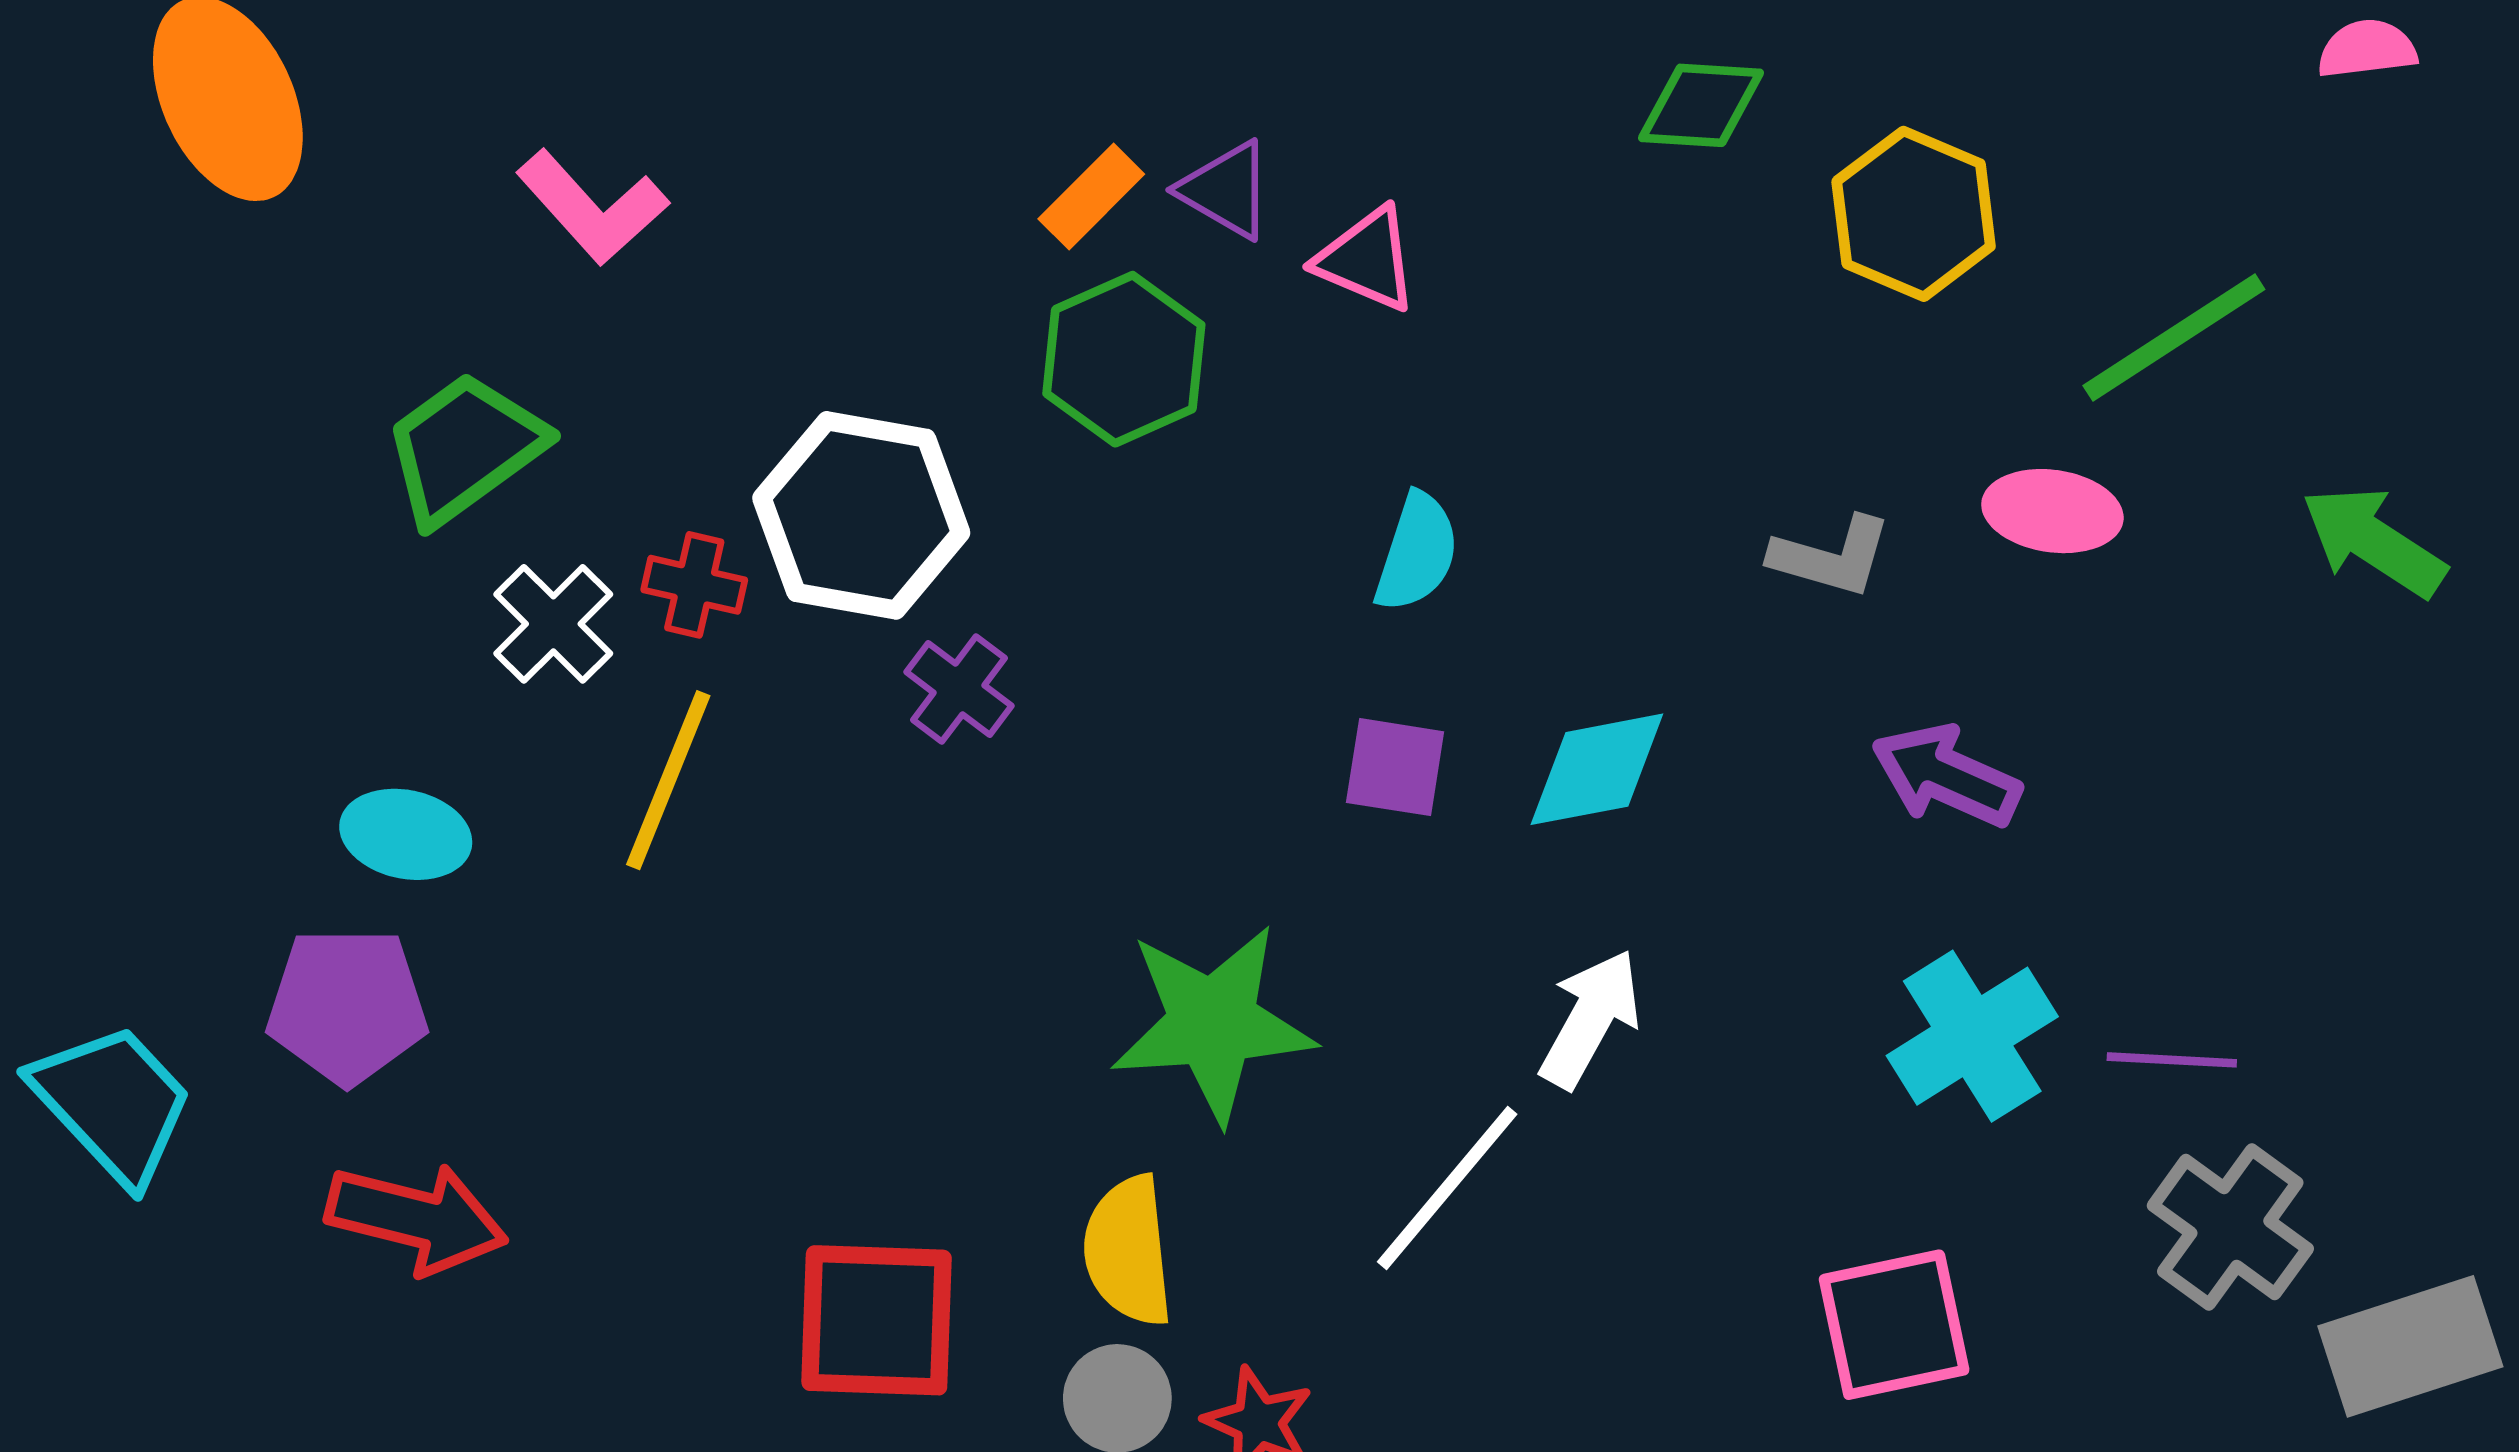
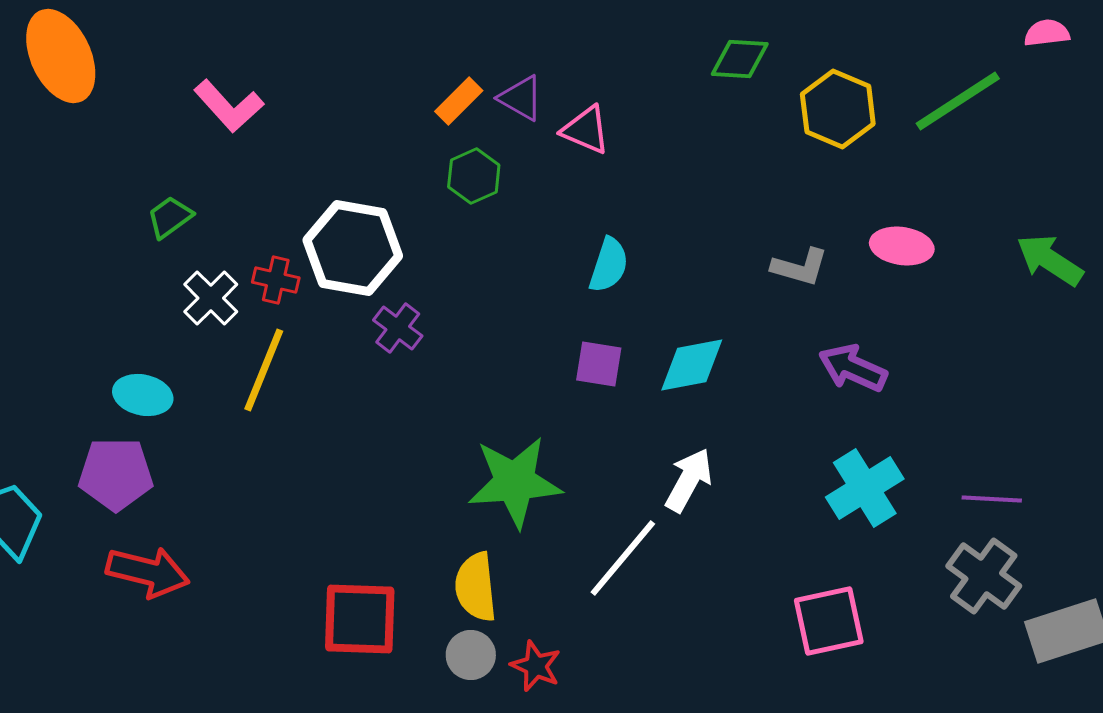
green line: (2174, 338) -> (958, 101), moved
green hexagon: (1124, 359) -> (474, 176), size x0.7
green trapezoid: (464, 448) -> (170, 217), size x0.6
purple line: (2172, 1060) -> (992, 499), moved

